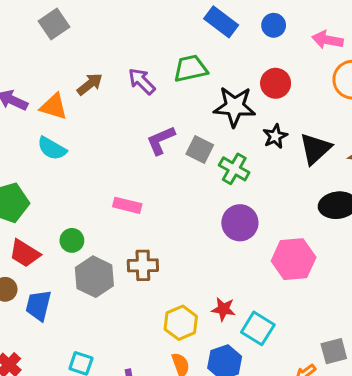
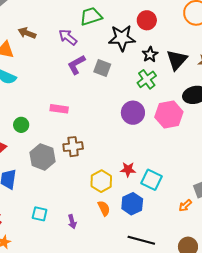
purple arrow: (142, 81) -> (68, 37), moved
brown arrow: (90, 84) -> (27, 33), turned -114
green cross: (234, 169) -> (147, 79), moved, turned 30
green circle: (72, 240) -> (21, 125), moved
pink hexagon: (294, 259) -> (169, 115), moved

